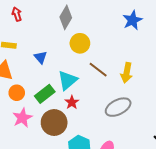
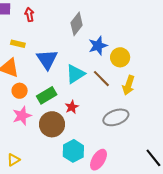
blue star: (132, 20) -> (98, 46), moved
yellow circle: (80, 43) -> (120, 57), moved
blue triangle: (41, 57) -> (47, 59), size x1.6
cyan triangle: (68, 80) -> (75, 74), moved

